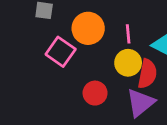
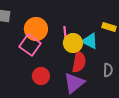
pink square: (61, 52) -> (30, 45), moved
yellow circle: (128, 63) -> (73, 43), moved

